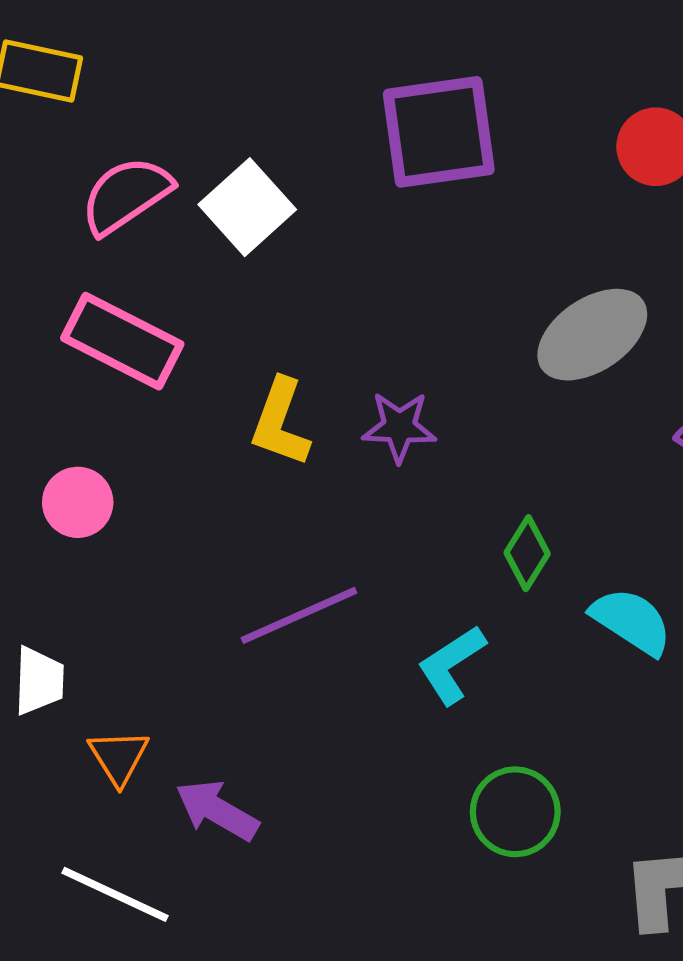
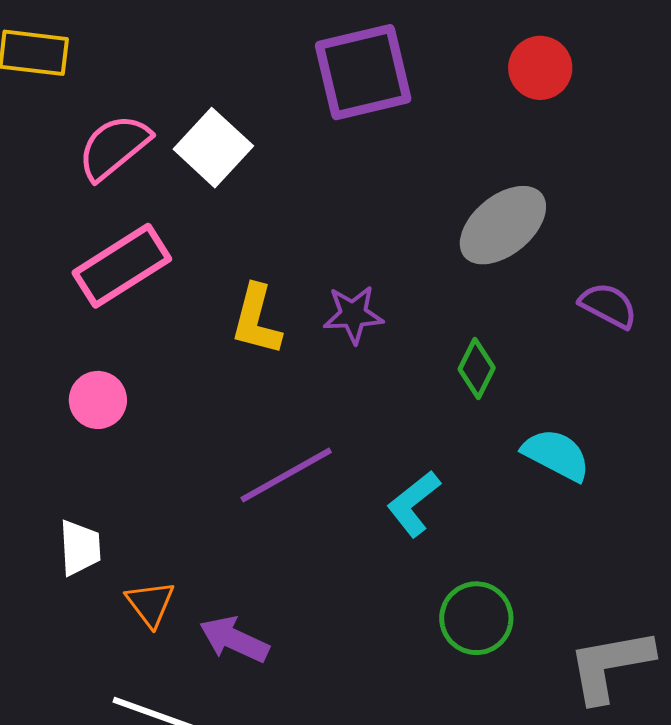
pink rectangle: (122, 341) -> (122, 266), turned -54
green diamond: (527, 553) -> (477, 368), moved

